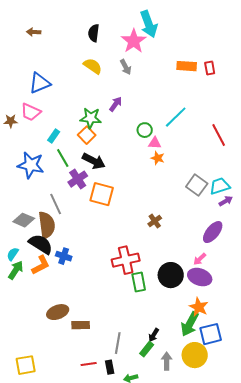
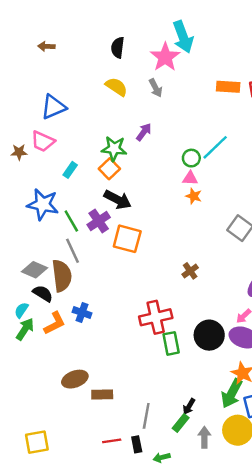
green circle: (145, 130) -> (191, 158), moved
green line: (63, 158) -> (71, 221), moved
black semicircle: (41, 244) -> (43, 294), moved, size x0.7

